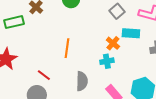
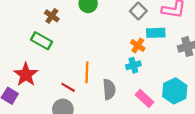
green rectangle: (14, 22) -> (42, 41), moved, turned 48
orange line: (67, 48) -> (87, 72), moved

